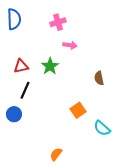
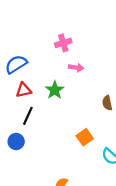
blue semicircle: (14, 19) -> (16, 64), moved, turned -120

